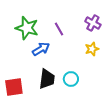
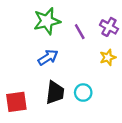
green star: (27, 28) -> (47, 21), moved, turned -30
purple line: (59, 29) -> (80, 32), moved

